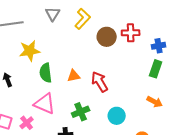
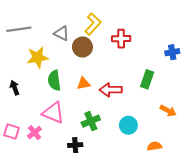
gray triangle: (53, 14) -> (62, 33), moved, turned -35
red cross: (131, 33) -> (121, 39), moved
brown circle: (107, 37) -> (82, 47), moved
green rectangle: (156, 69) -> (147, 79), moved
red arrow: (100, 82) -> (111, 90), turned -60

